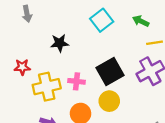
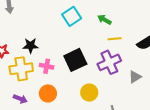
black star: (60, 43) -> (31, 46), moved
yellow circle: (109, 101) -> (89, 93), moved

